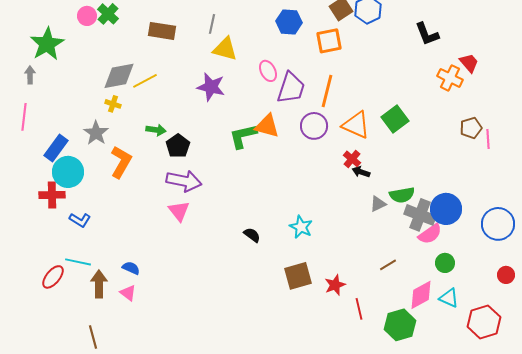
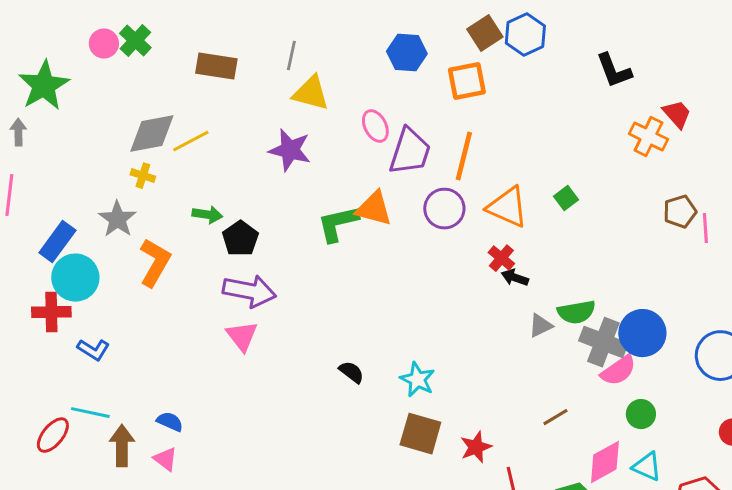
green square: (395, 119) -> (566, 198), size x0.6
cyan star: (301, 227) -> (417, 380), moved
brown square: (298, 276) -> (420, 434), turned 32

